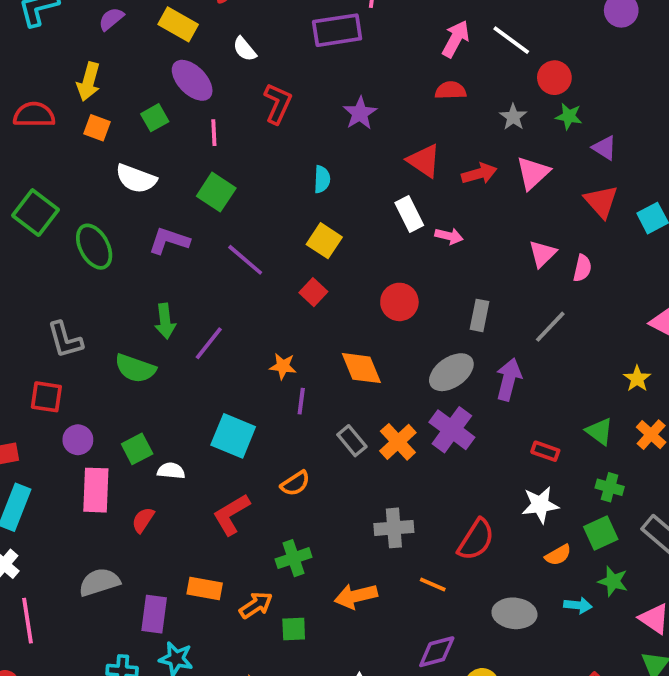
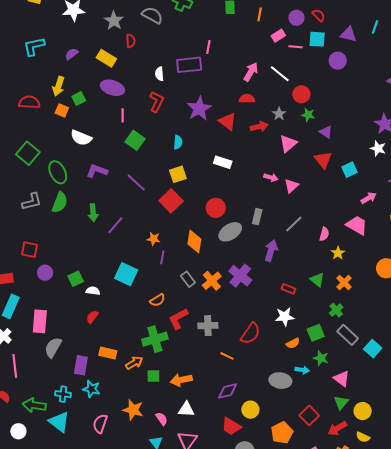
white semicircle: (245, 49) -> (159, 74), moved, turned 32
purple ellipse: (192, 80) -> (112, 88), turned -30
purple star: (360, 113) -> (199, 109), size x1.4
green square: (155, 118) -> (79, 99), moved
red triangle: (424, 161) -> (227, 121), moved
red arrow: (479, 174) -> (259, 127), moved
green square: (216, 192) -> (135, 140), moved
white rectangle: (409, 214) -> (223, 162), turned -48
pink arrow: (449, 236) -> (271, 177), moved
yellow square: (324, 241) -> (178, 174), turned 36
pink semicircle: (582, 268) -> (324, 234), moved
red square: (313, 292) -> (171, 201), size x1.6
gray L-shape: (65, 340) -> (32, 202), moved, turned -90
green semicircle: (135, 368) -> (60, 202), moved, turned -90
orange diamond: (361, 368) -> (194, 242), turned 30
gray ellipse: (451, 372) -> (230, 232), moved
green cross: (610, 487) -> (336, 310), moved, turned 32
pink rectangle: (96, 490) -> (40, 321), moved
red L-shape: (231, 514) -> (178, 319), moved
red semicircle: (143, 520) -> (92, 317), moved
green cross: (293, 558) -> (155, 339), size x1.4
gray semicircle: (99, 582) -> (53, 347), turned -45
orange arrow: (356, 596) -> (181, 380), moved
gray ellipse: (514, 613) -> (280, 381), moved

